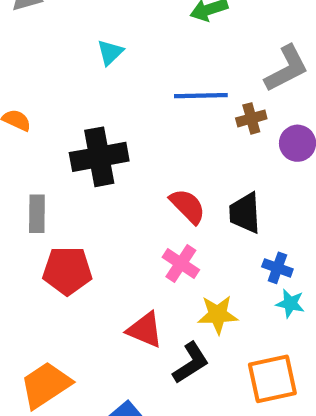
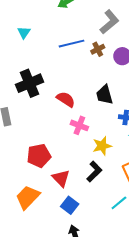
red semicircle: (188, 206) -> (66, 99), moved
red pentagon: (67, 271) -> (39, 156), moved
red triangle: (145, 330) -> (61, 178), moved, turned 36

